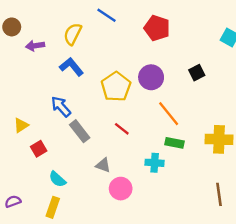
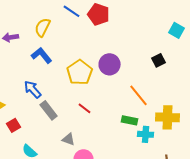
red pentagon: (157, 28) -> (99, 14), moved
black square: (197, 73) -> (159, 60), moved
orange line: (169, 114) -> (139, 95), moved
cyan cross: (155, 163) -> (146, 134), moved

